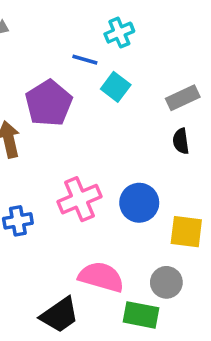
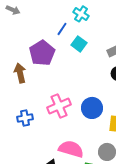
cyan cross: (119, 33) -> (81, 14), turned -35
blue line: (85, 60) -> (62, 29), turned -72

